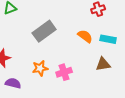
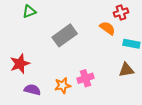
orange semicircle: (85, 36) -> (107, 28), moved
orange star: (40, 68) -> (63, 86), moved

